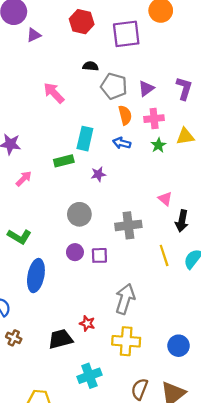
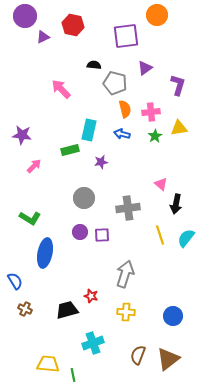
red hexagon: (82, 22) -> (73, 25), moved
purple triangle: (146, 88) -> (145, 68), moved
yellow cross: (126, 341) -> (126, 312), size x0.7

